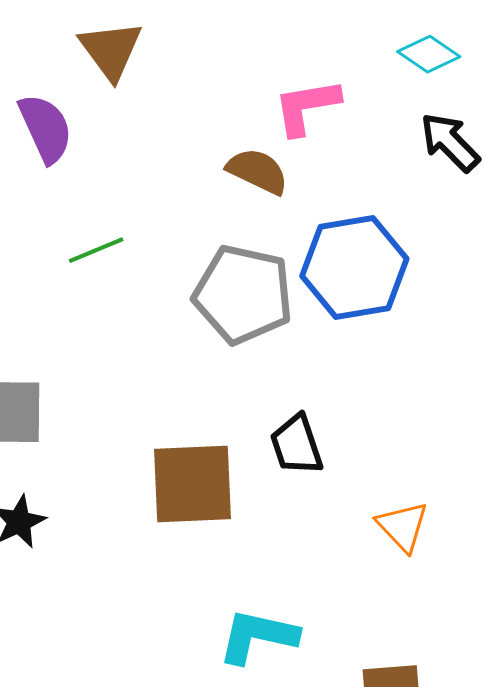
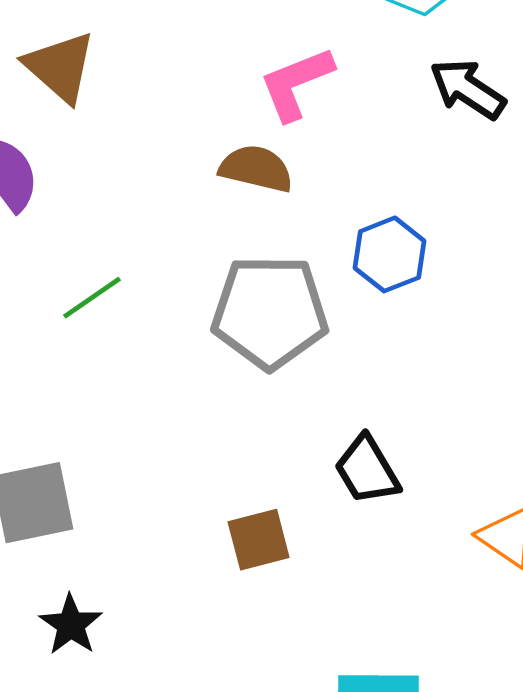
blue hexagon: (354, 267) -> (390, 254), size x0.6
brown square: (193, 484) -> (259, 540), size x0.6

